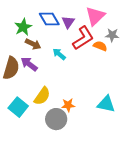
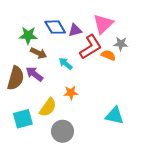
purple triangle: (68, 22) -> (75, 30), turned 40
green star: (23, 27) -> (28, 35), turned 30
orange star: (68, 105) -> (71, 93), moved
cyan square: (18, 107) -> (23, 119), turned 36

